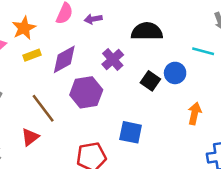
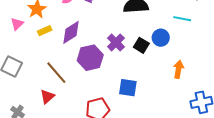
purple cross: (113, 59) -> (116, 42), moved

